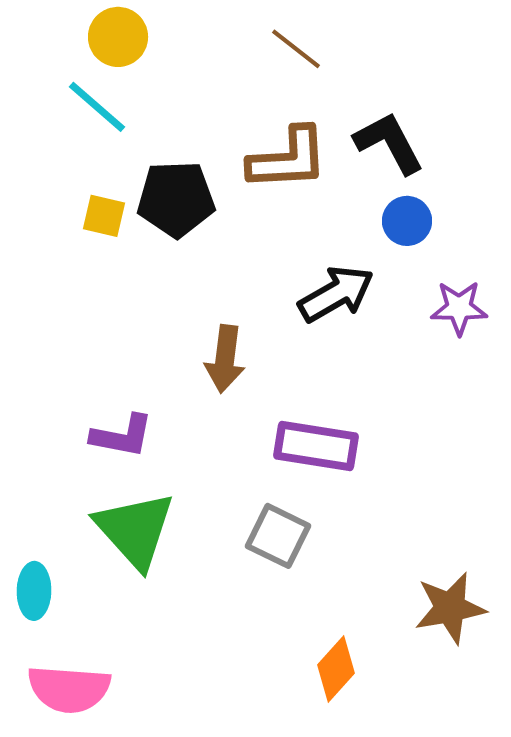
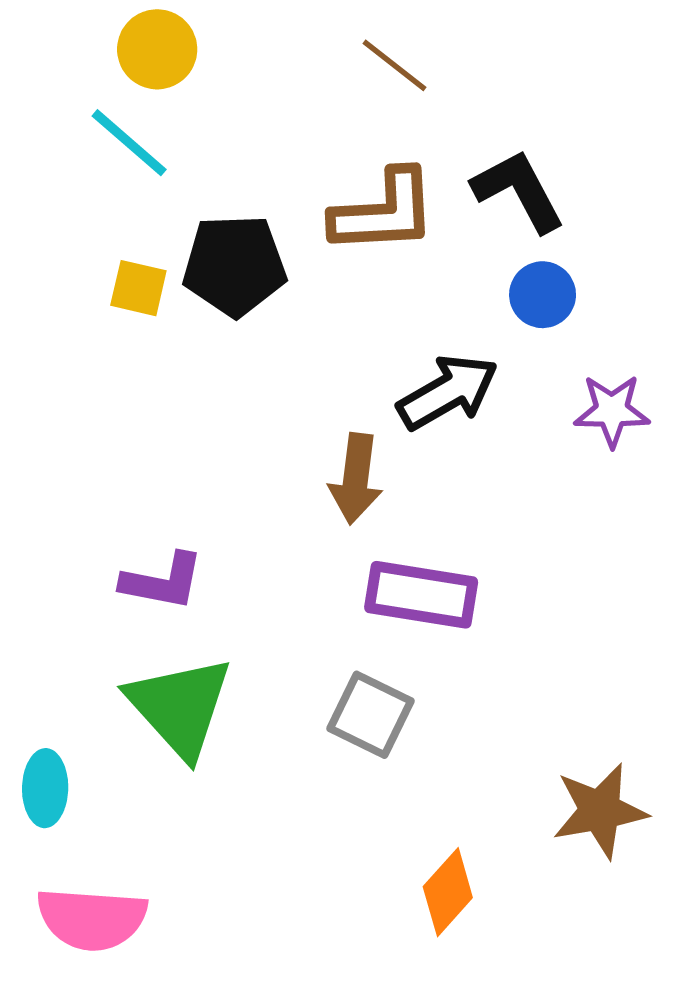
brown arrow: (225, 359) -> (356, 479), moved

